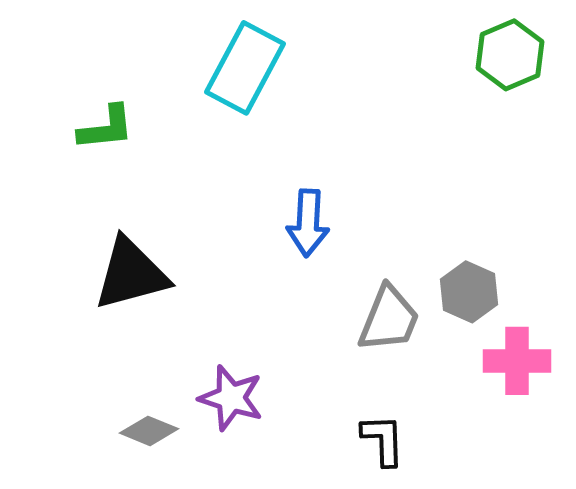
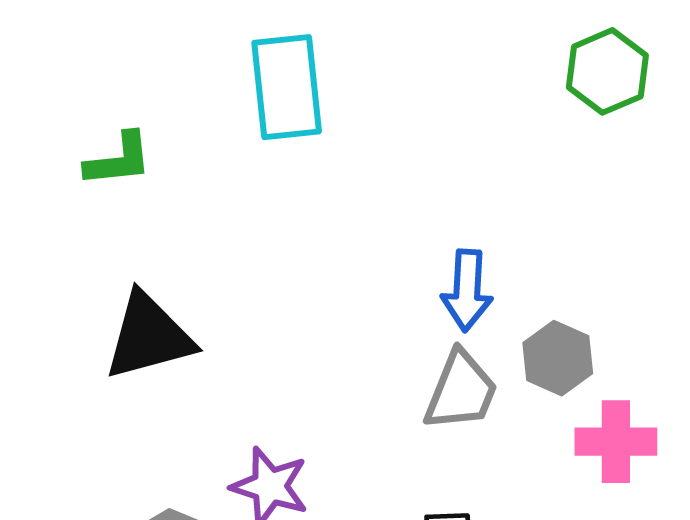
cyan rectangle: (245, 68) -> (287, 87), turned -34
blue arrow: (308, 223) -> (467, 290), moved

